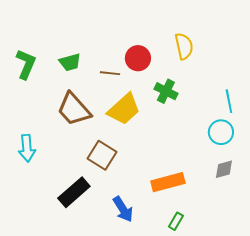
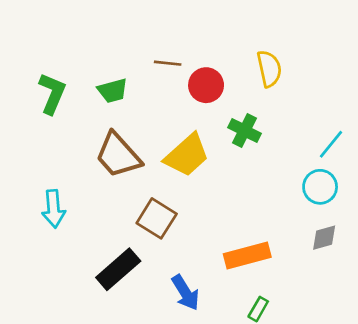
brown line: (110, 73) -> (168, 63), moved
cyan line: (229, 101) -> (331, 144), turned 50

